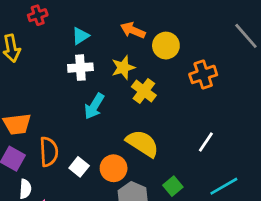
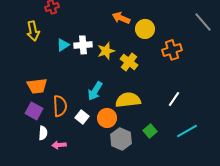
cyan triangle: (80, 36) -> (63, 45), moved
yellow star: (123, 68) -> (106, 51), moved
cyan arrow: (94, 106) -> (95, 91), moved
yellow semicircle: (142, 143) -> (128, 100), turned -40

